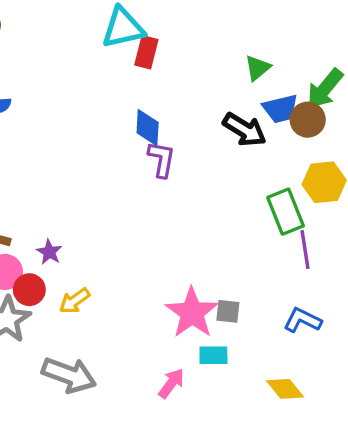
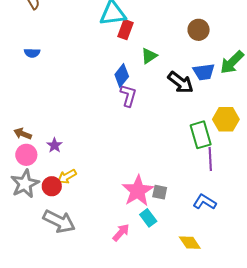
green triangle: (258, 68) -> (149, 56), moved
brown circle: (308, 120) -> (199, 30), moved
blue diamond: (148, 128) -> (122, 75), turned 30
red circle: (29, 290) -> (52, 186), moved
cyan rectangle: (213, 355) -> (148, 218), turned 48

